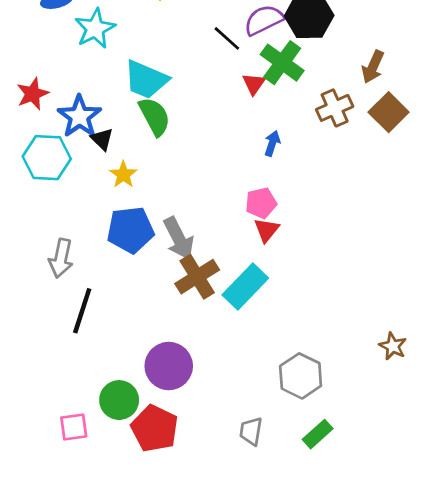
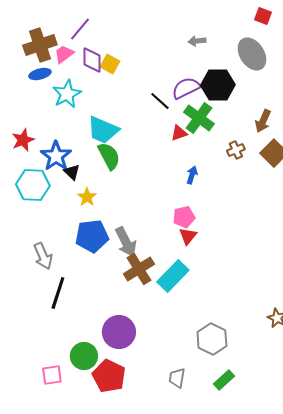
red triangle: (254, 84) -> (179, 133), turned 36
brown cross: (335, 108) -> (236, 150), size x0.7
gray arrow: (61, 258) -> (43, 256), turned -36

